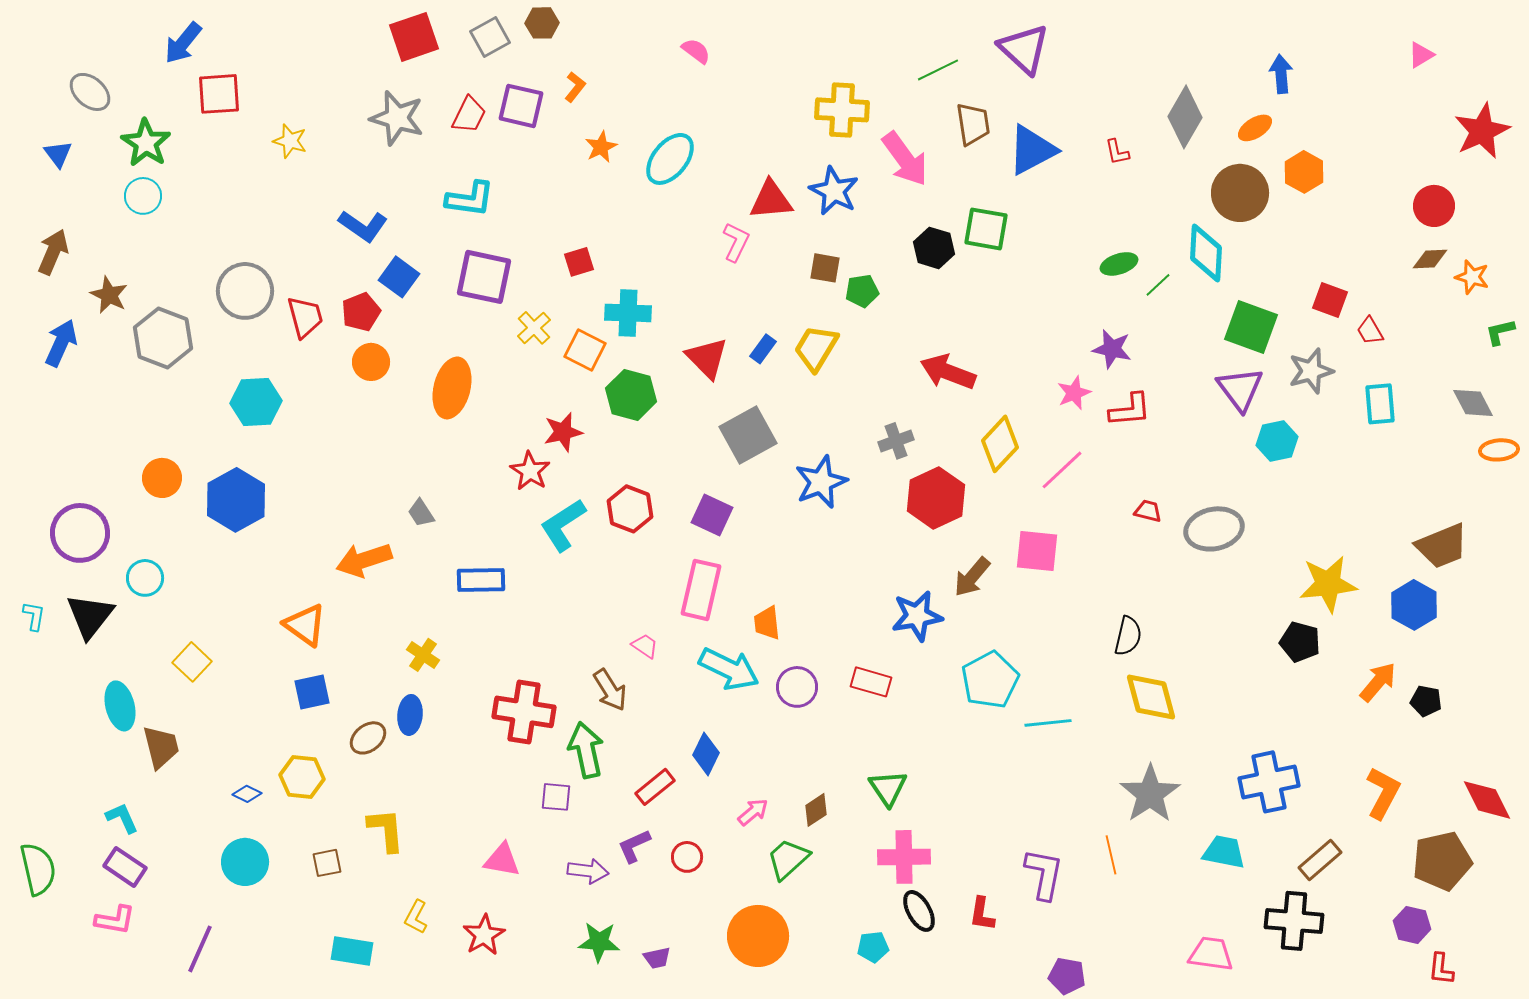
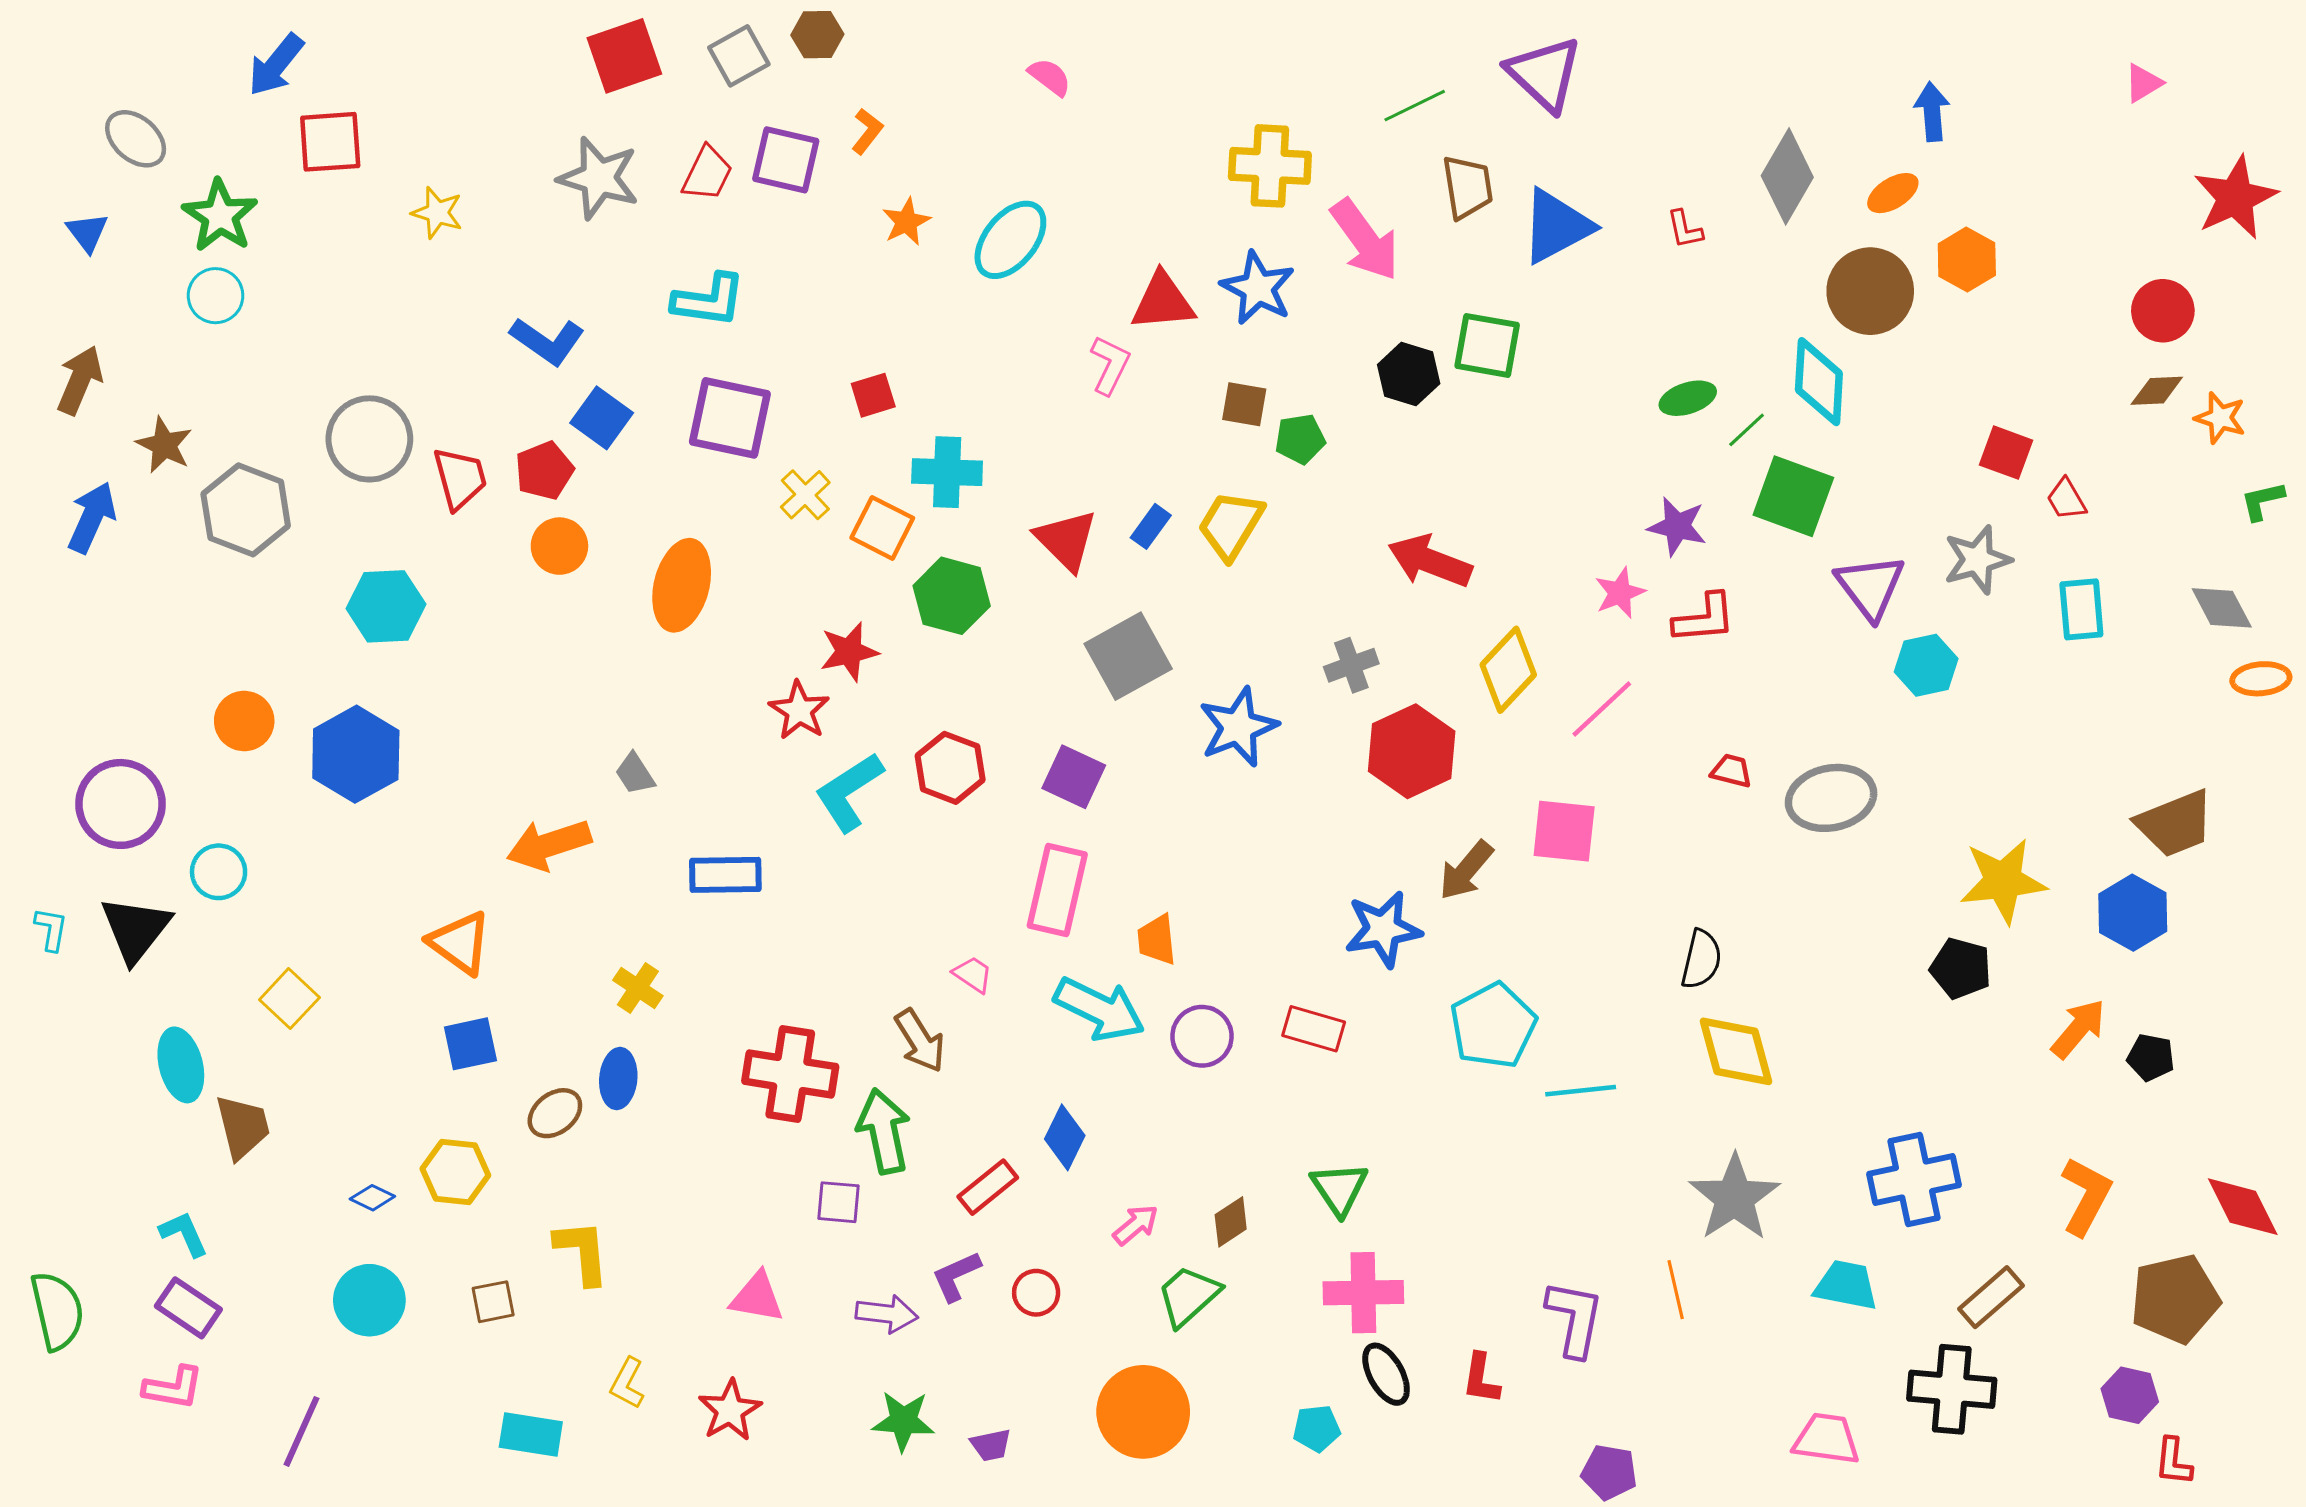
green square: (1251, 327) -> (1793, 496), moved

